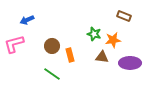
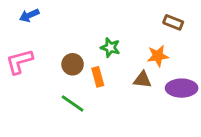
blue arrow: (27, 20) -> (29, 15), moved
green star: (94, 34) -> (110, 48), moved

